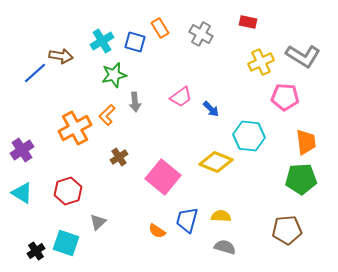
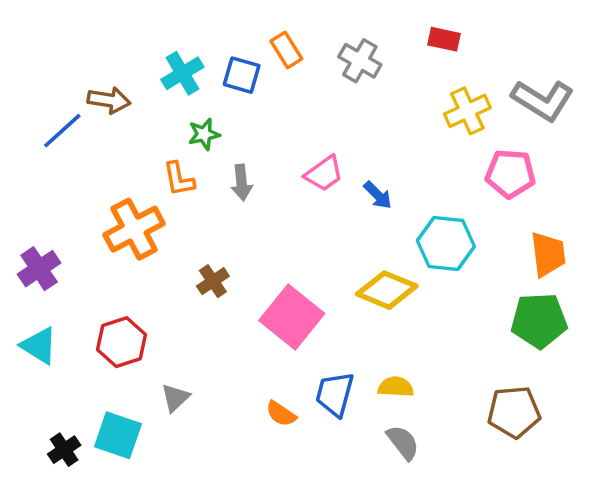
green star: (114, 75) -> (204, 134), size x0.7
orange L-shape: (107, 115) -> (179, 179), moved, turned -55
gray semicircle: (225, 247) -> (403, 442), turned 35

